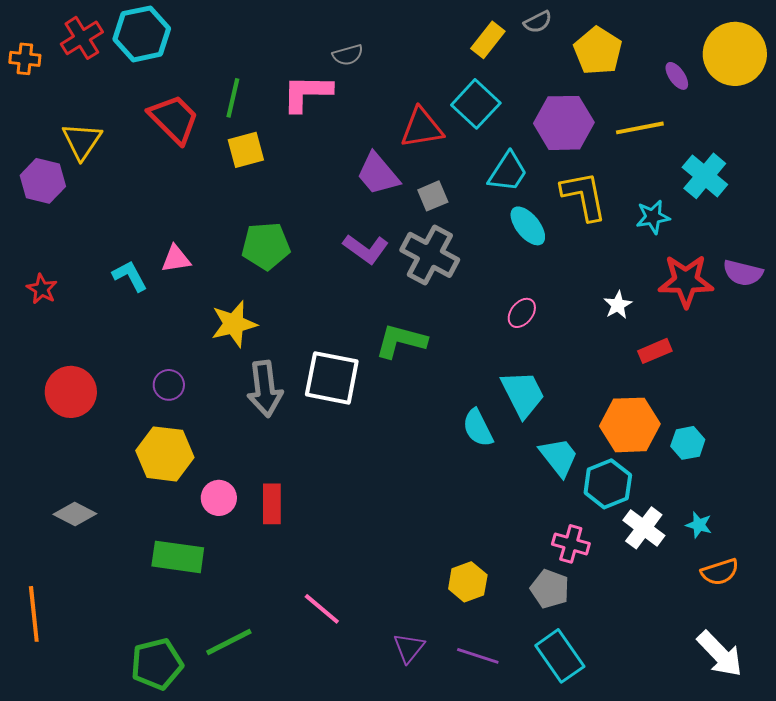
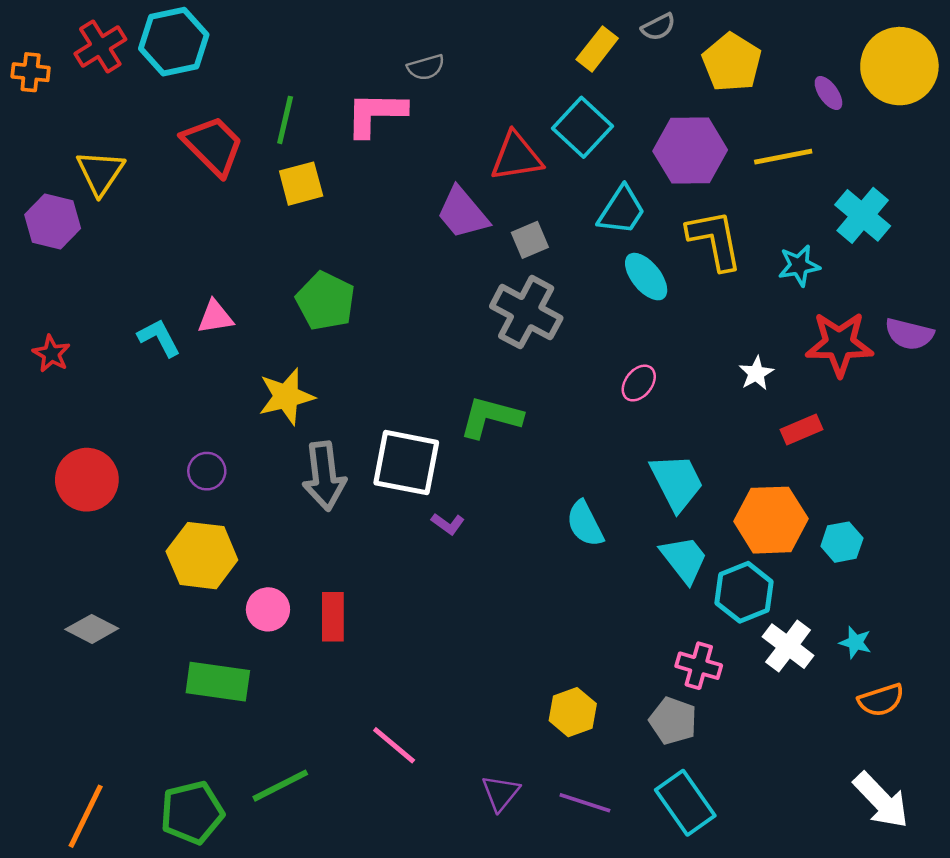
green pentagon: (266, 246) -> (326, 301), turned 30
purple L-shape: (366, 249) -> (448, 524), moved, size x0.6
cyan trapezoid: (523, 394) -> (677, 482), moved
orange line: (34, 614) -> (86, 816), moved, turned 32

